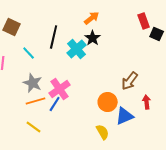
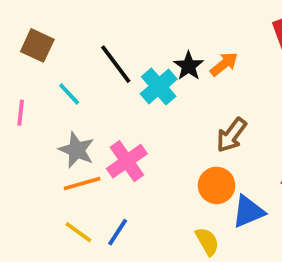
orange arrow: (92, 18) -> (224, 64), moved
black line: (54, 37) -> (116, 64), turned -50
brown arrow: (130, 81) -> (231, 135), moved
blue line: (55, 104) -> (118, 232), moved

